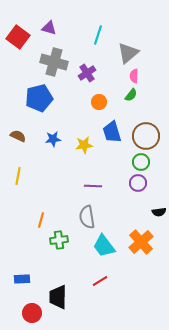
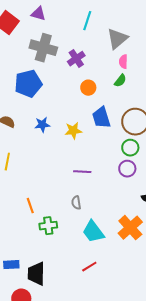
gray semicircle: (87, 217) -> (76, 203), size x0.6
orange line: (41, 220) -> (30, 206), turned -35
black trapezoid: (58, 297) -> (36, 274), moved

